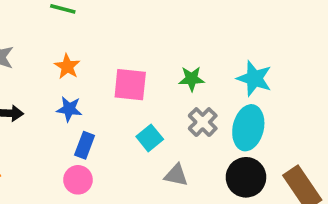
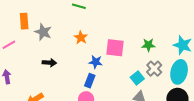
blue star: (69, 109) -> (96, 62), moved
cyan square: (150, 138) -> (137, 78), moved

